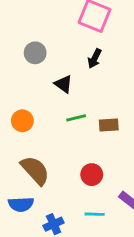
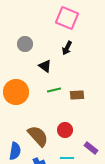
orange circle: (22, 121) -> (16, 92), size x1.6
brown semicircle: (35, 170) -> (38, 136), moved
blue semicircle: (21, 204) -> (15, 151), turned -78

